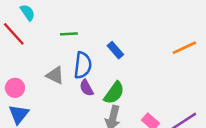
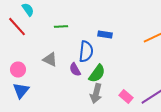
blue rectangle: (115, 50) -> (105, 35), moved, turned -40
blue semicircle: (83, 65) -> (86, 52), moved

